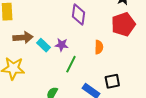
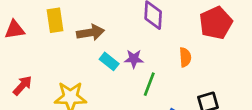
brown arrow: (23, 38) -> (90, 32), moved

